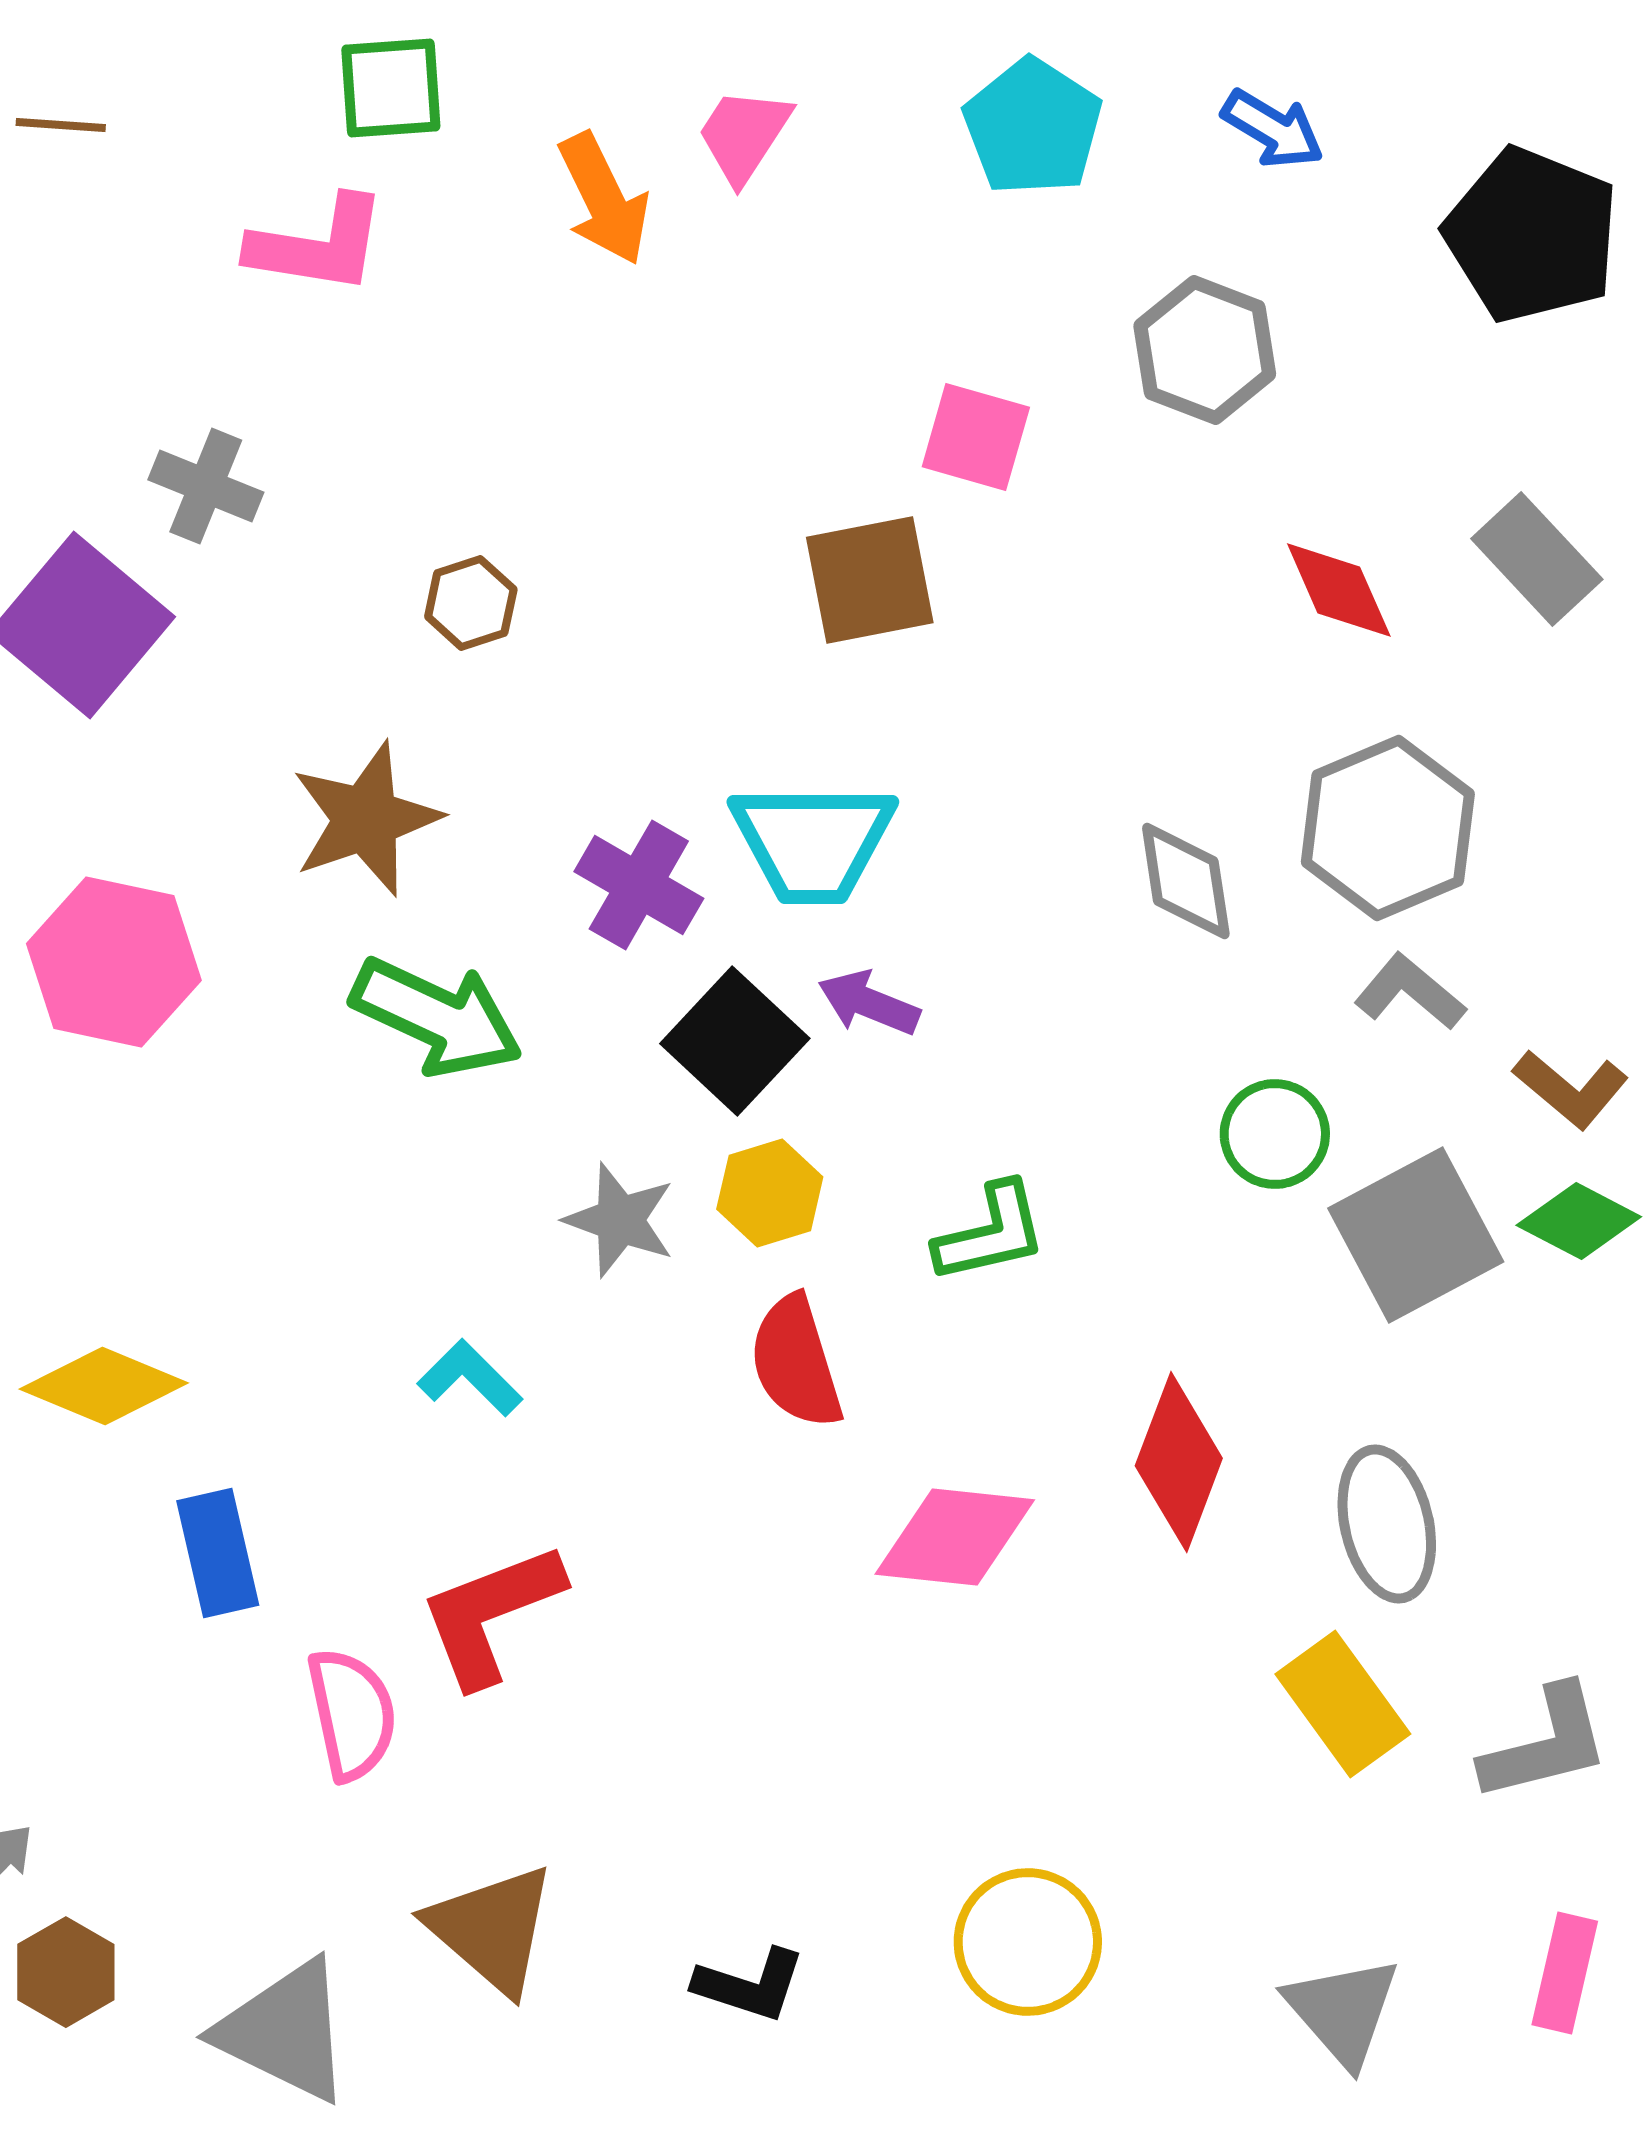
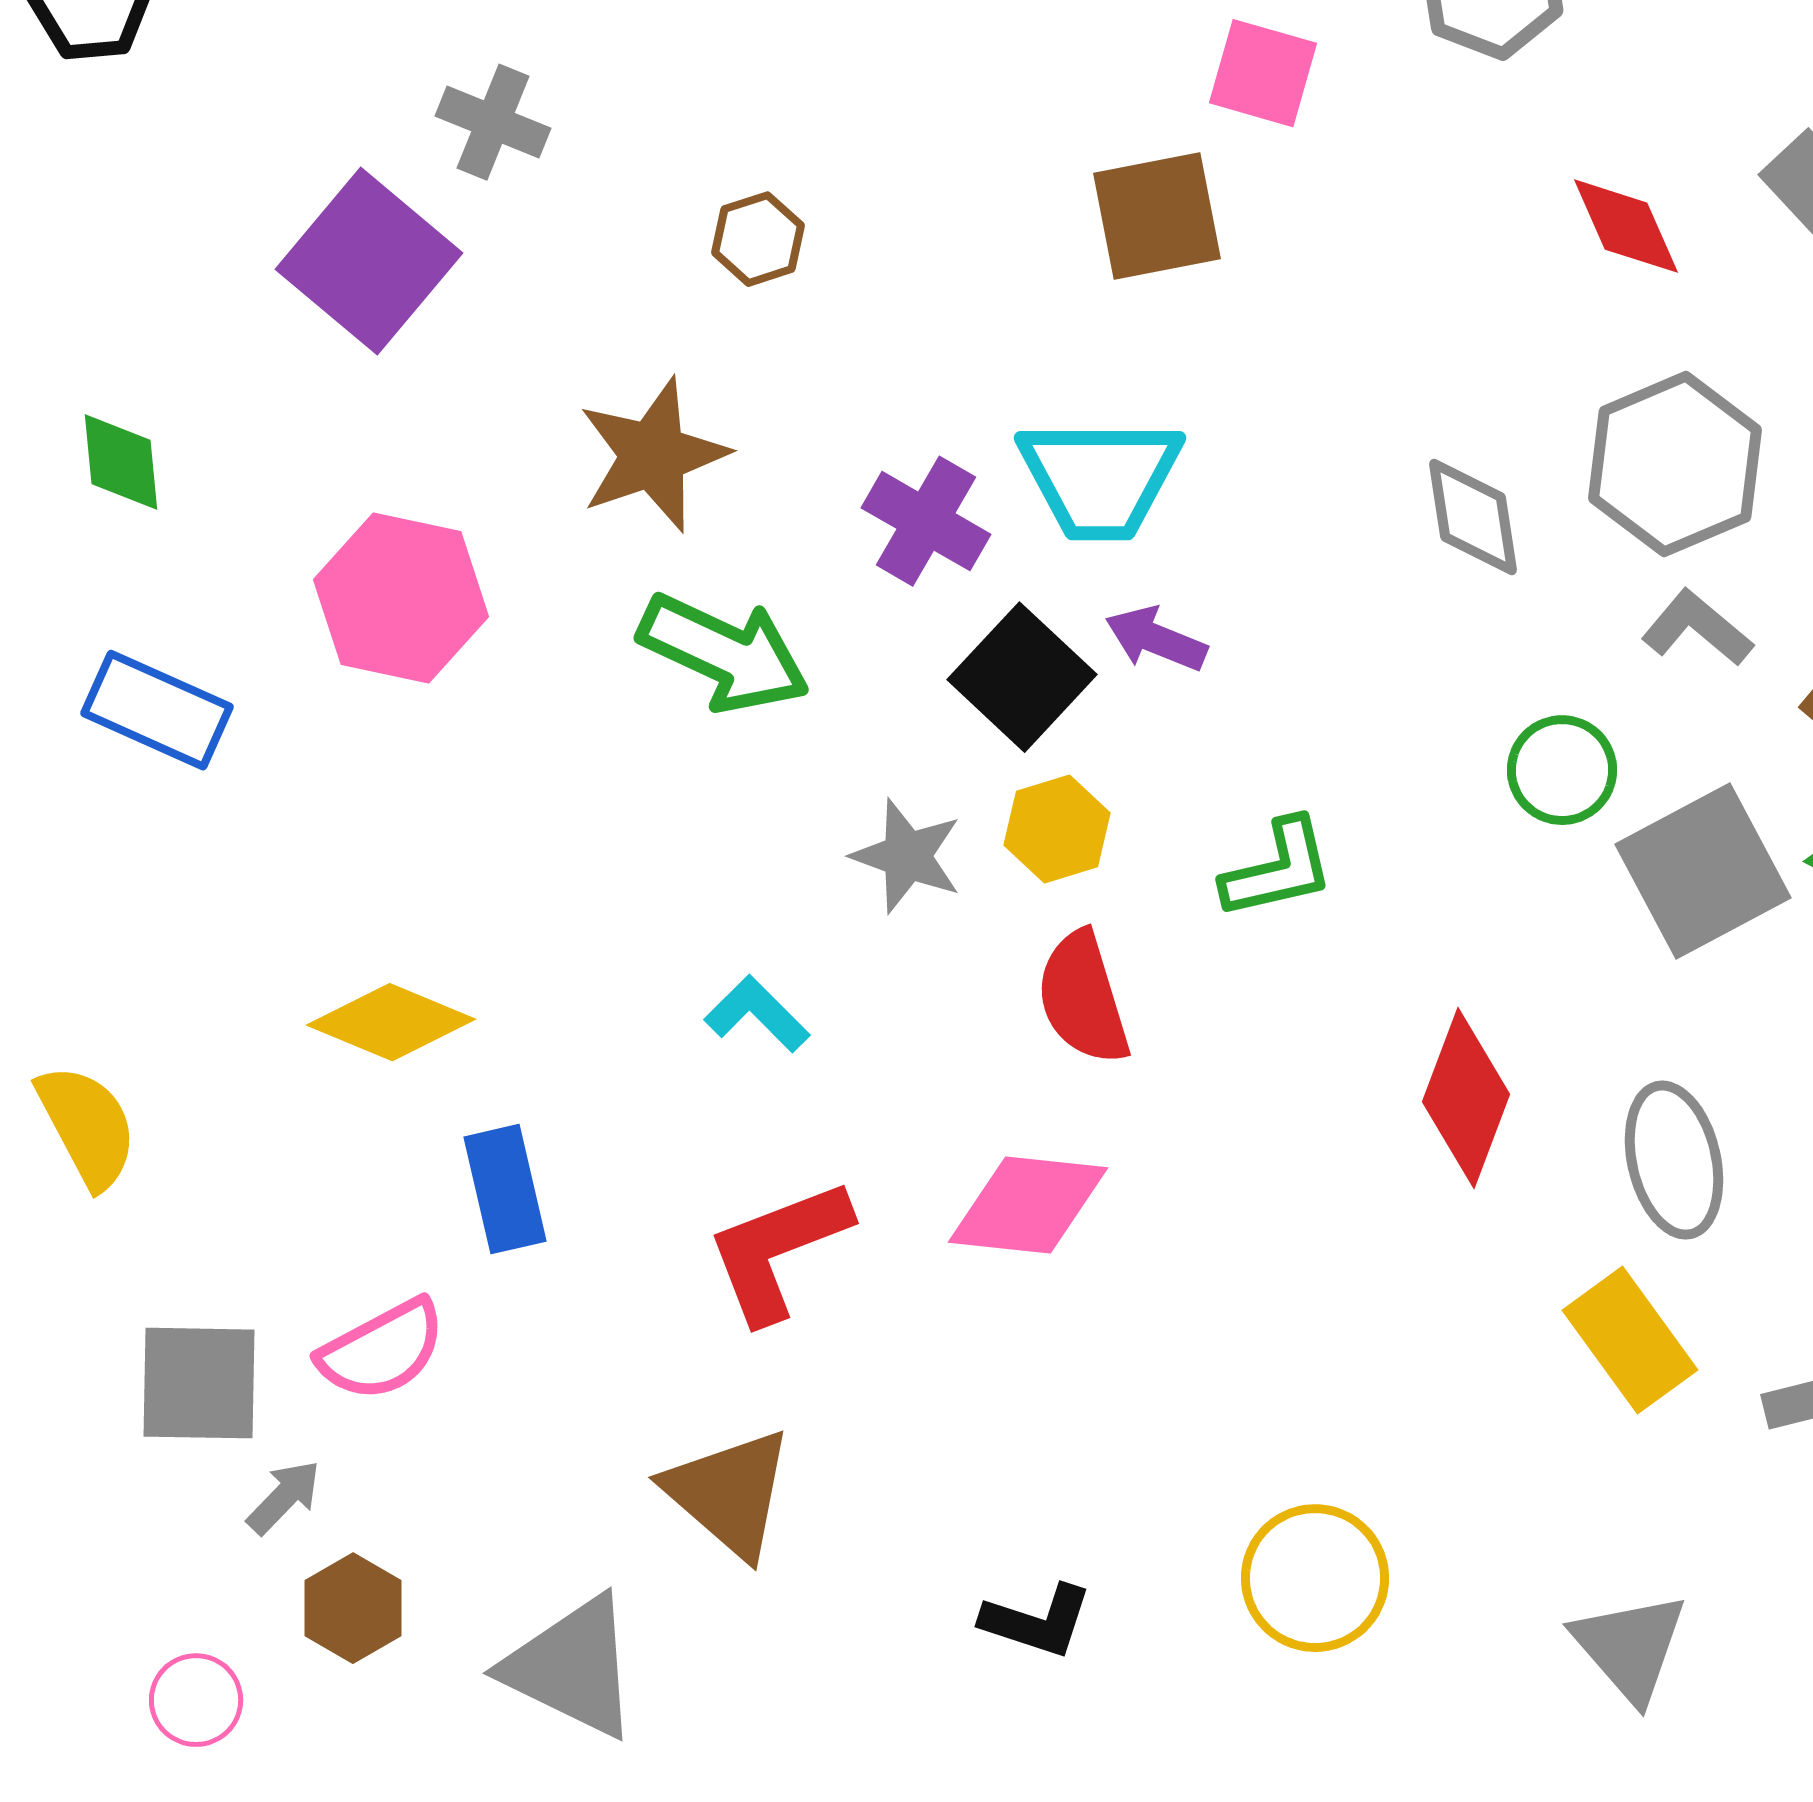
pink diamond: (955, 1537) -> (1028, 1205), moved
pink semicircle: (352, 1714) -> (382, 1350), moved, turned 74
brown triangle: (492, 1929) -> (729, 1493), moved

